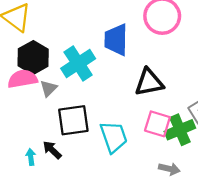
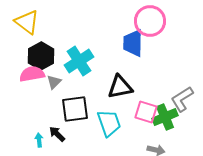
blue trapezoid: (116, 40) -> (133, 43), moved
black triangle: (149, 82) -> (120, 87), moved

